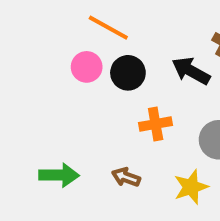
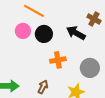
brown arrow: (126, 177) -> (43, 87), turned 96

